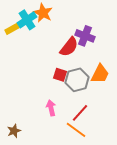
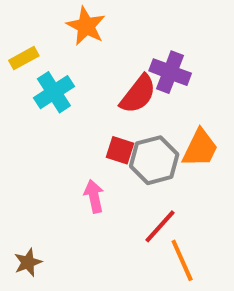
cyan cross: (27, 20) -> (54, 92), moved
pink arrow: (51, 108) -> (94, 196), moved
orange line: (76, 130) -> (182, 260), moved, turned 30

